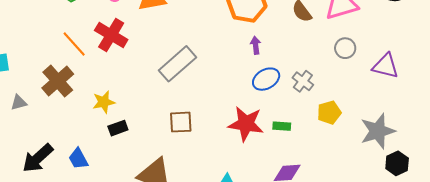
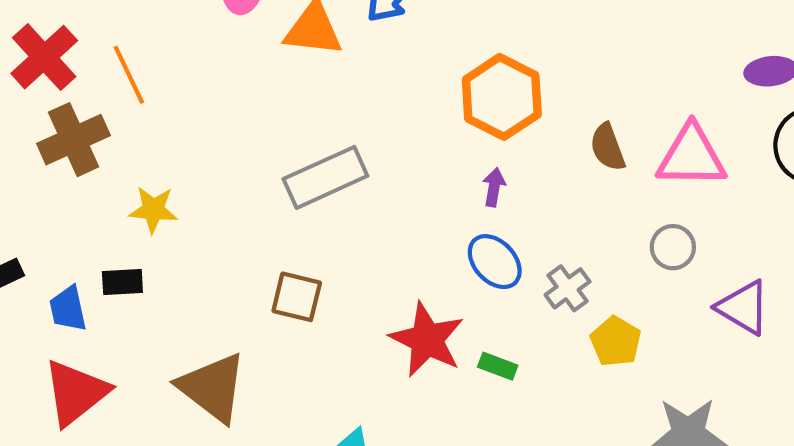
red cross: (111, 35) -> (44, 57), moved
blue ellipse: (266, 79) -> (495, 262), turned 60
yellow pentagon: (329, 112) -> (616, 341), moved, turned 30
black rectangle: (118, 128) -> (122, 282), moved

